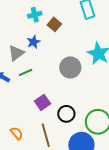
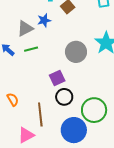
purple square: (43, 102) -> (57, 78), moved
orange semicircle: (17, 133) -> (13, 100), moved

